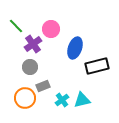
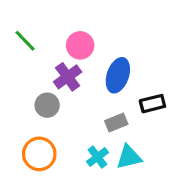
purple cross: (33, 44) -> (68, 77), moved
black rectangle: (97, 66) -> (152, 104), size x0.7
gray rectangle: (43, 86) -> (116, 122), moved

